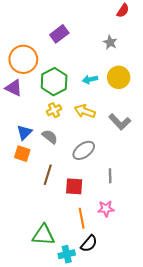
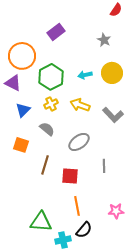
blue triangle: (24, 132) -> (23, 110), moved
pink star: (106, 209) -> (116, 211), moved

